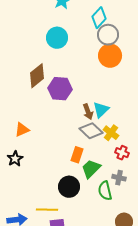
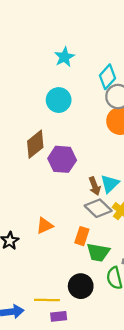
orange triangle: (22, 130) -> (45, 226), moved
green trapezoid: (91, 169) -> (98, 252), turned -125
black circle: (69, 187) -> (81, 286), moved

